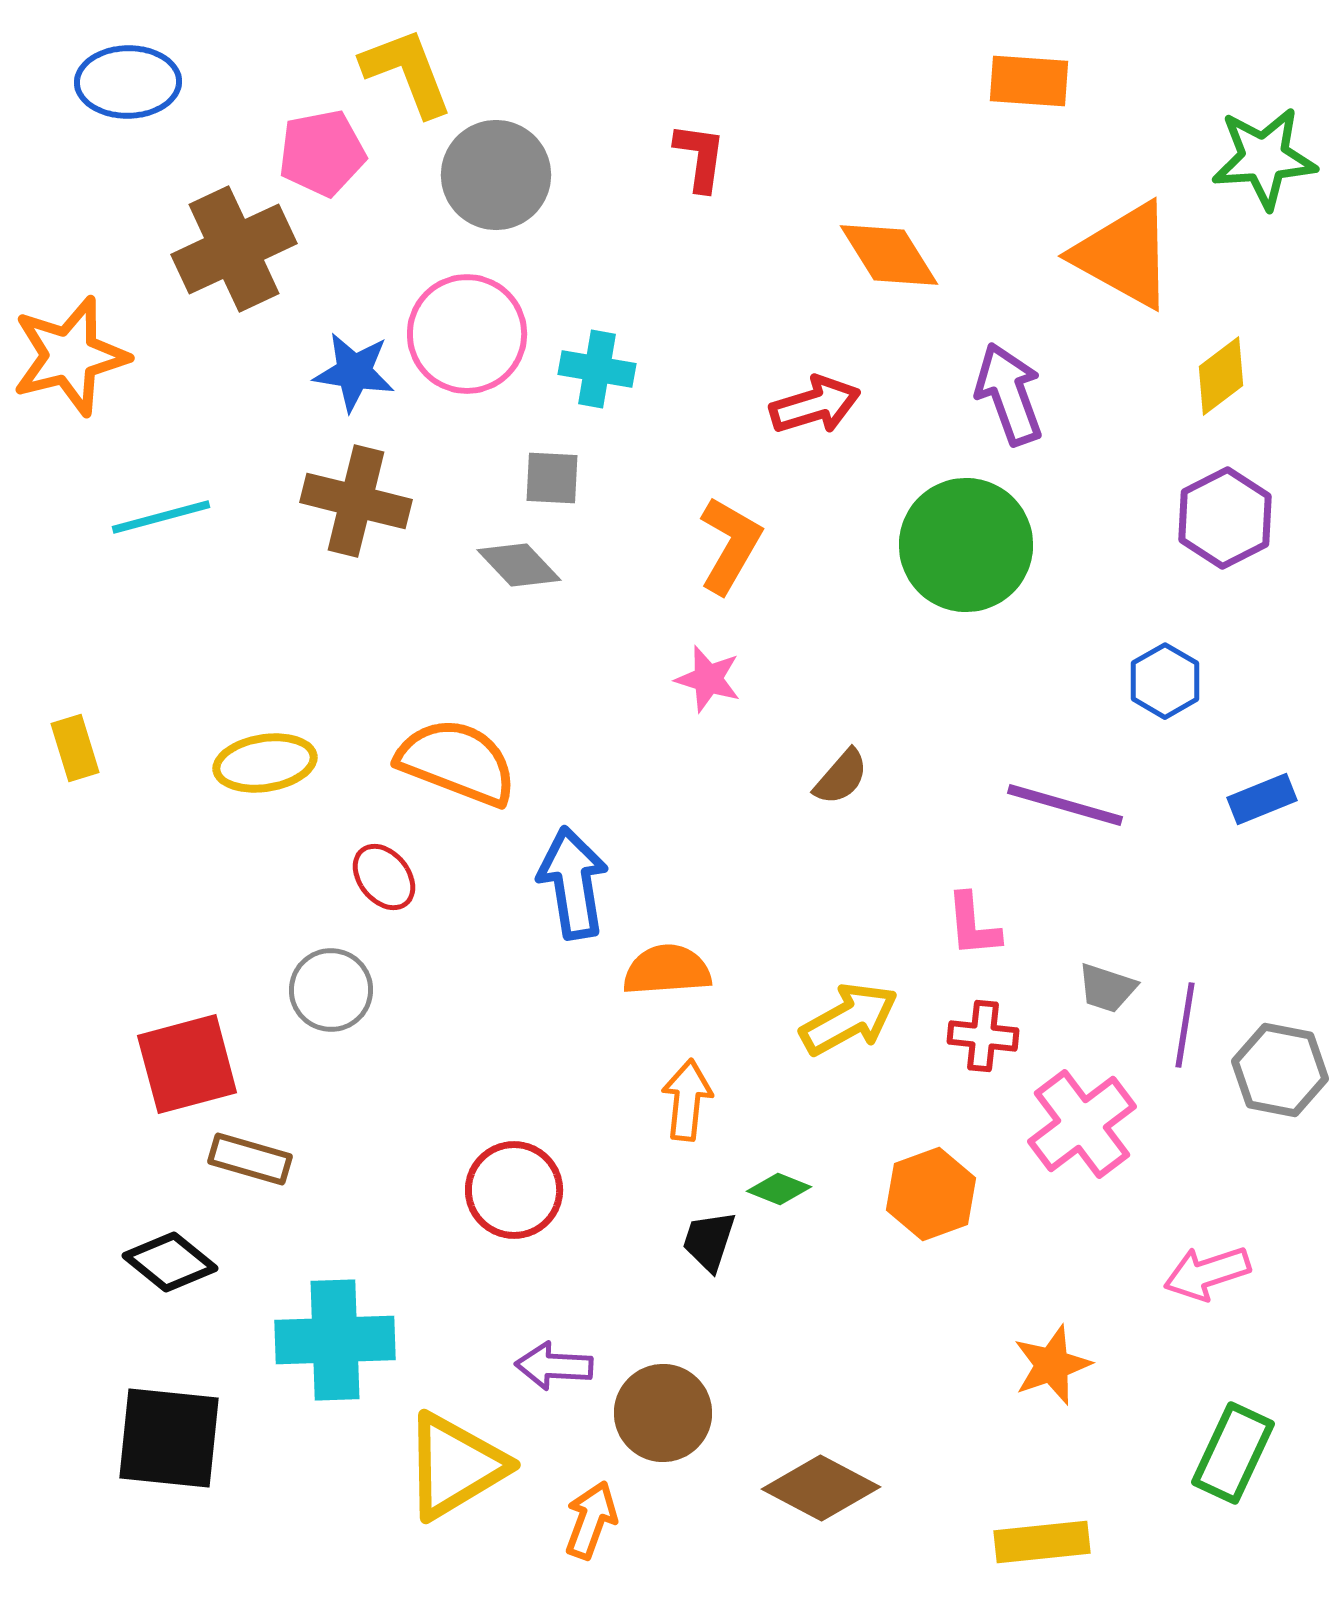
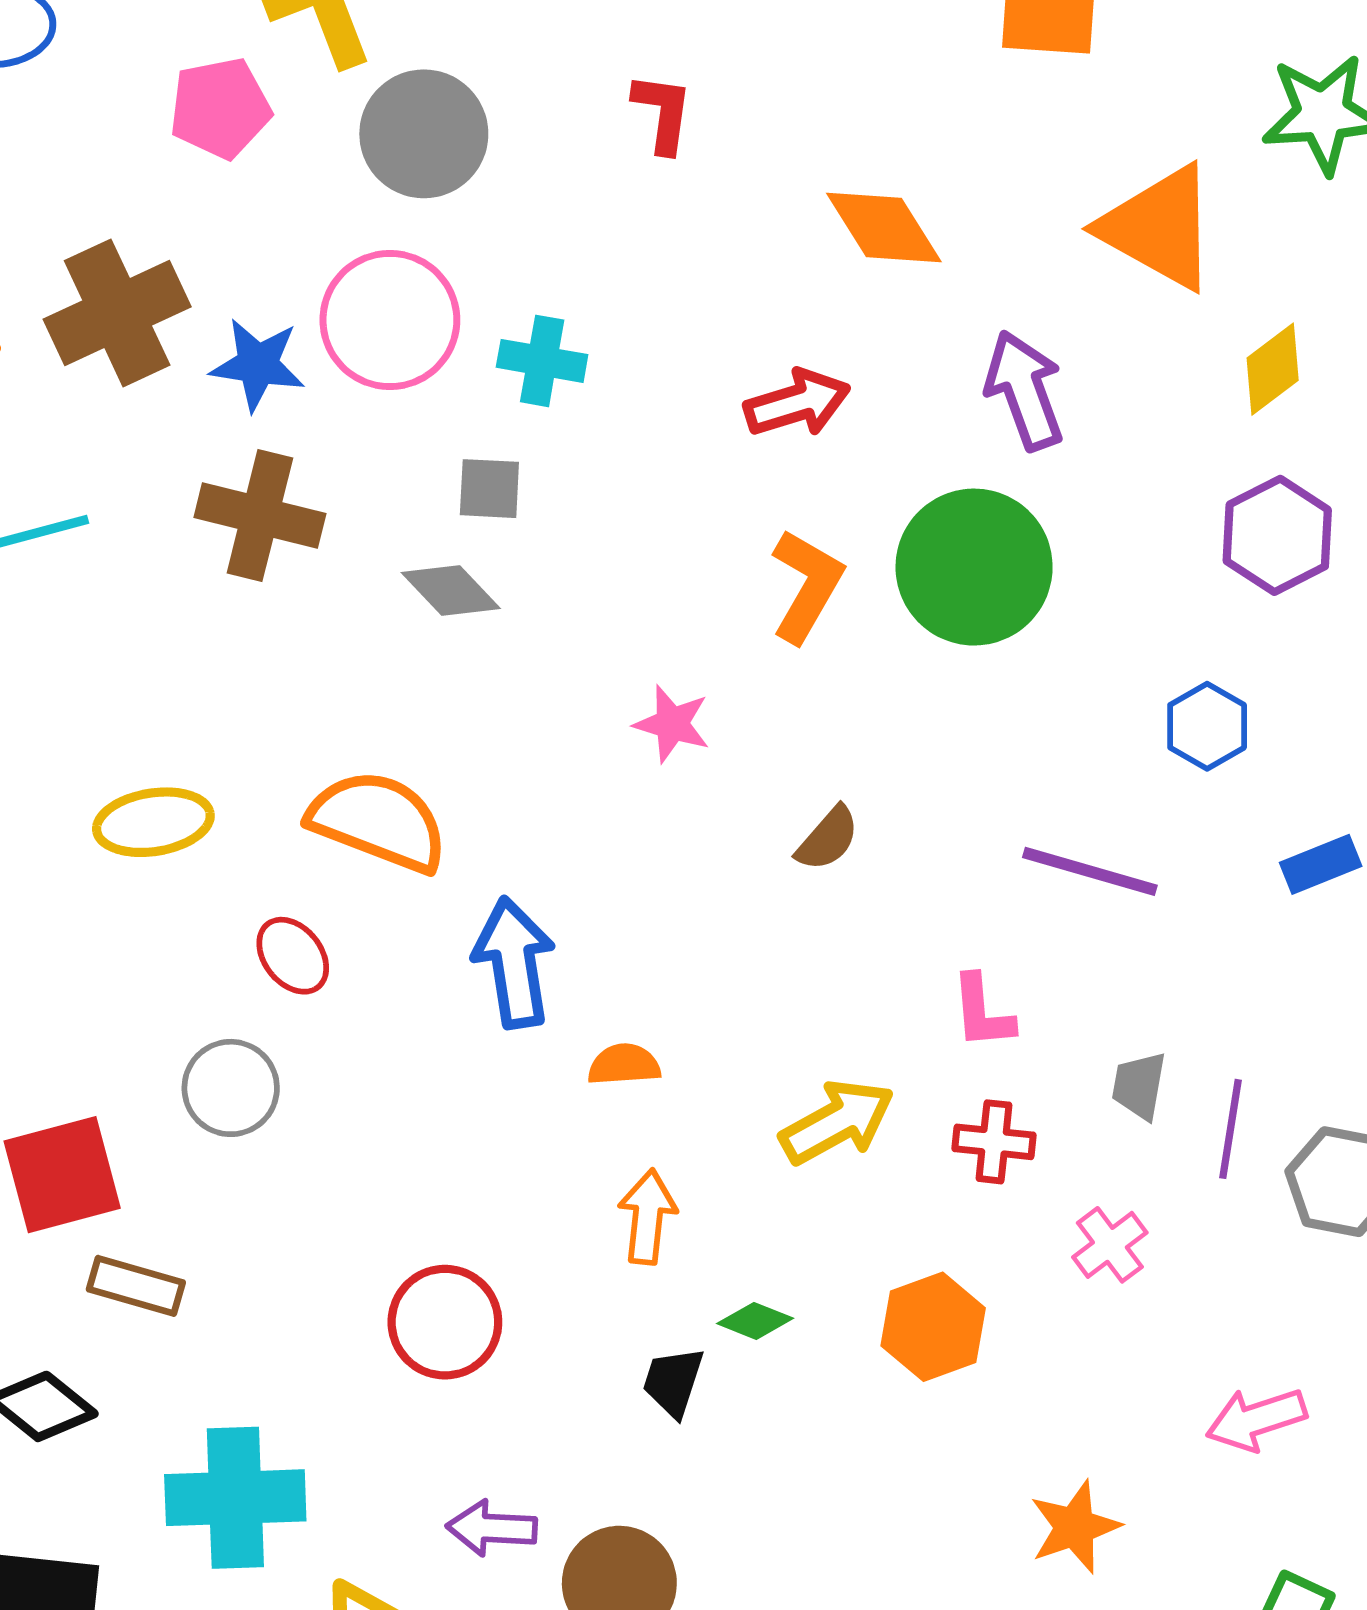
brown cross: (234, 249) -> (117, 313), moved
orange L-shape: (730, 545) -> (807, 586), moved
orange semicircle: (667, 970) -> (624, 1065), size x0.7
gray trapezoid: (1107, 988) -> (1139, 1086), turned 82
pink cross: (1082, 1124) -> (1110, 1245), size x0.6

